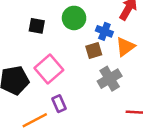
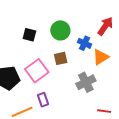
brown square: (94, 51) -> (61, 58), moved

